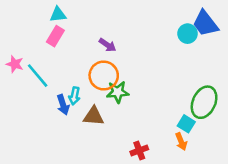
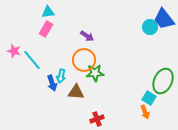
red cross: (139, 150) -> (97, 119), moved

